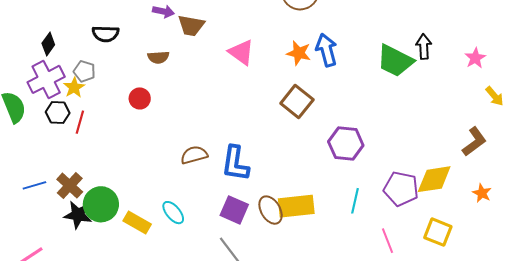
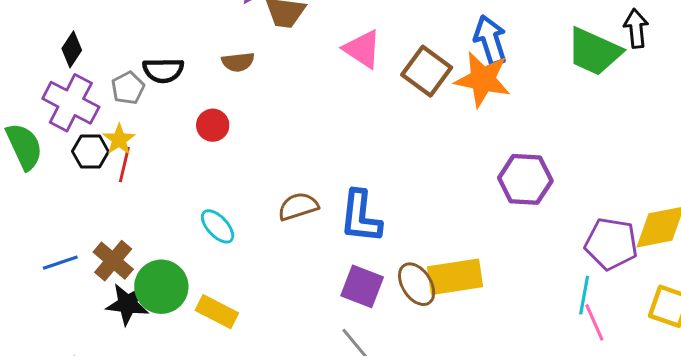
black semicircle: (106, 34) -> (163, 70), moved
orange star: (299, 53) -> (483, 79), moved, size x1.5
gray pentagon: (84, 71) -> (128, 88), turned 30
purple cross: (46, 79) -> (71, 103), turned -33
yellow star: (74, 88) -> (119, 140), moved
brown square: (297, 102) -> (427, 71), moved
cyan line: (355, 201) -> (584, 295), moved
cyan ellipse: (173, 213) -> (218, 226), moved

